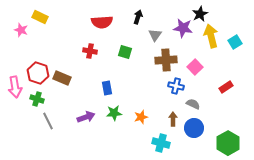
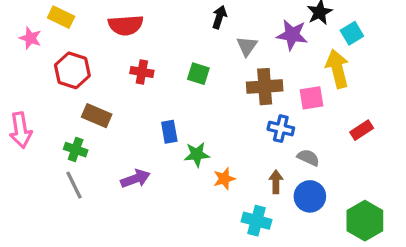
red semicircle: (102, 22) -> (126, 25), moved
yellow arrow: (211, 36) -> (337, 69), moved
cyan square: (235, 42) -> (352, 33), moved
pink square: (195, 67) -> (311, 98), turned 35
red hexagon: (38, 73) -> (72, 70), moved
green cross: (37, 99) -> (76, 150), moved
green star: (114, 113) -> (197, 154), moved

